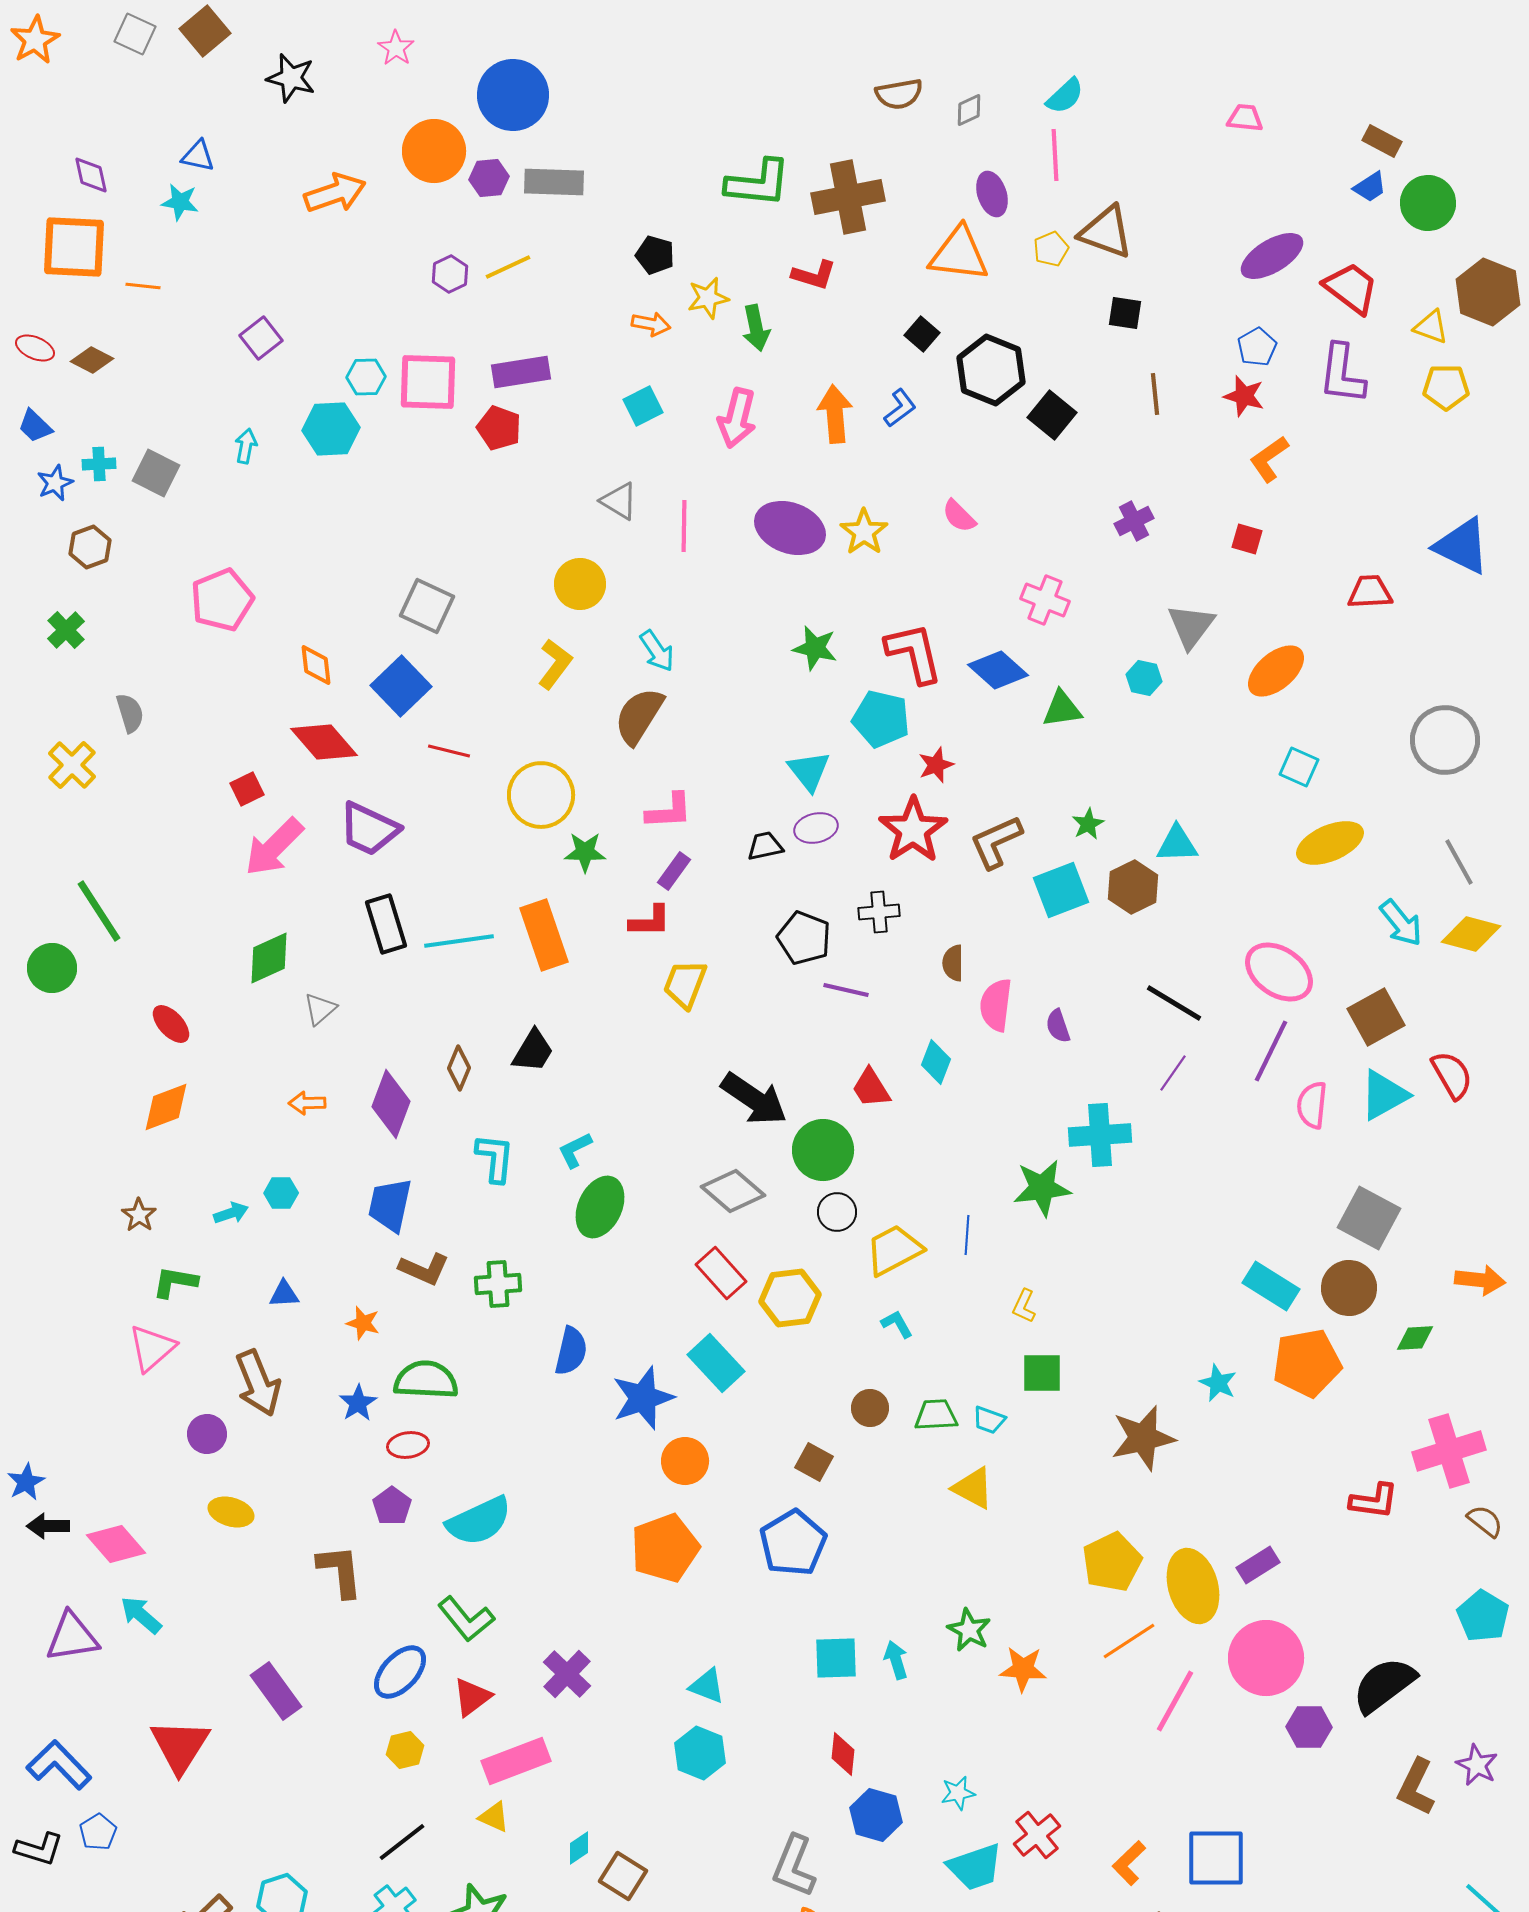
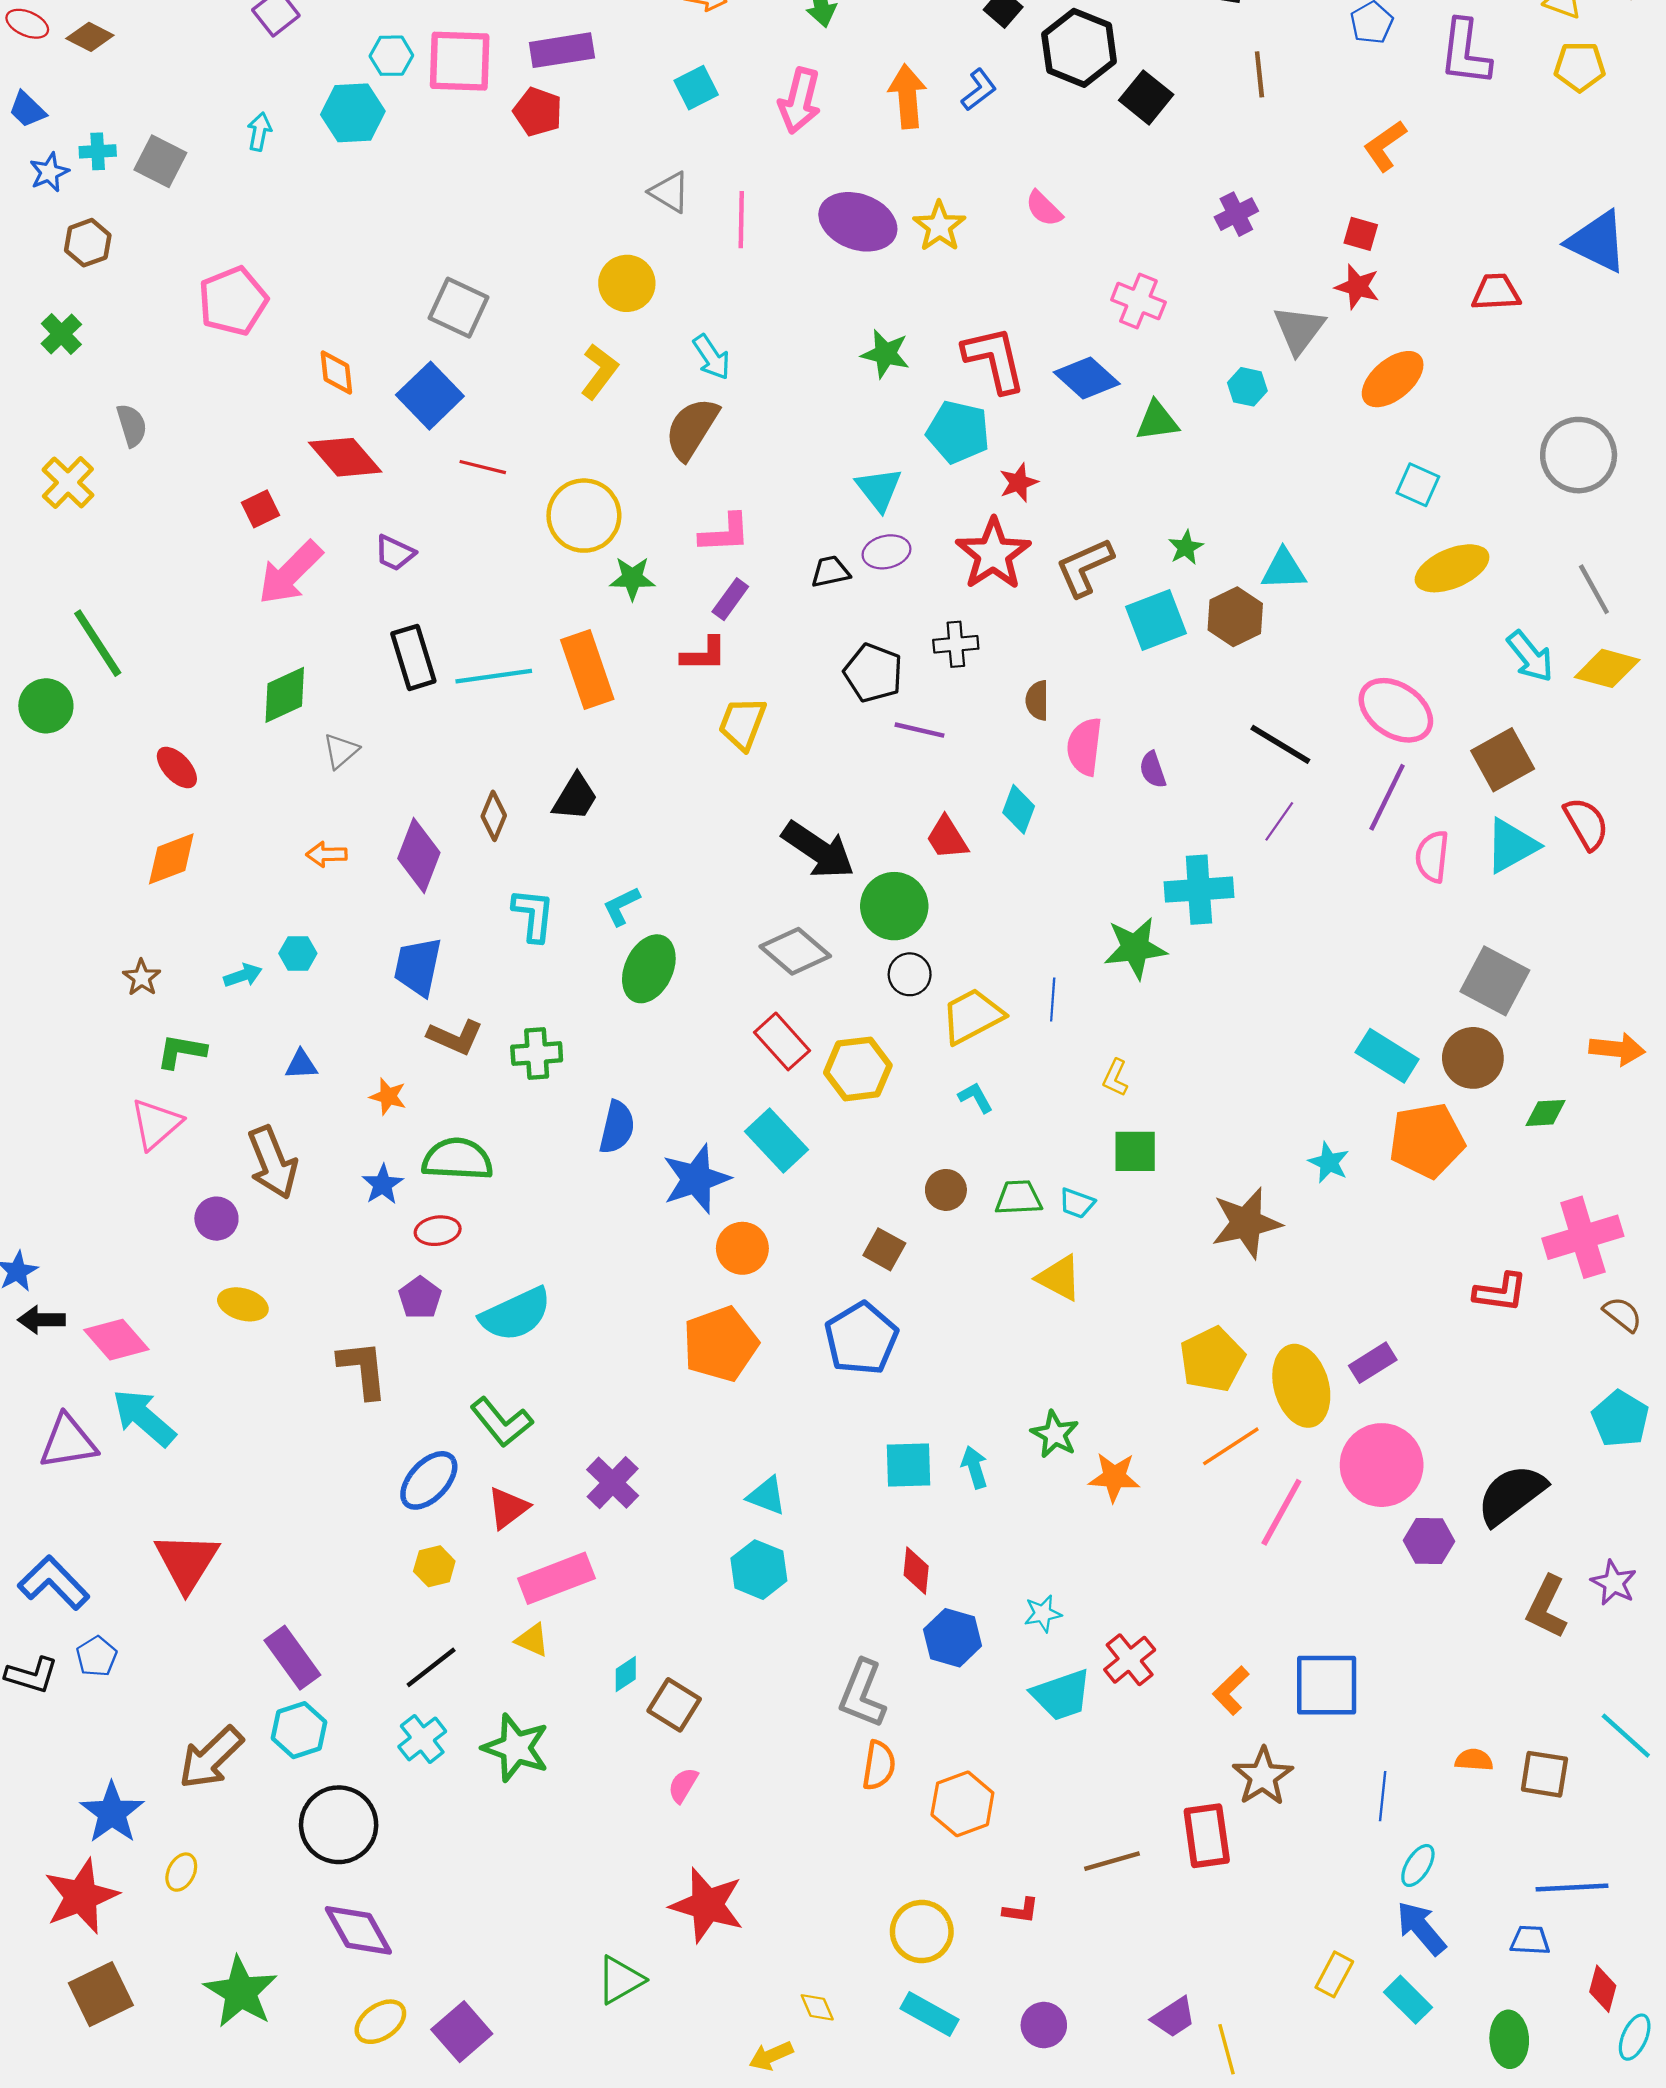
red star: (1244, 396) -> (1357, 287), moved
purple trapezoid: (369, 829) -> (395, 553), size x0.6
cyan arrow: (141, 1615) -> (144, 1418), size x1.4
purple rectangle: (276, 1691) -> (292, 1658), moved

